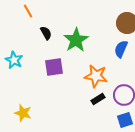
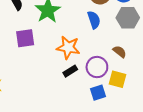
blue semicircle: (121, 49) -> (94, 20), turned 138

